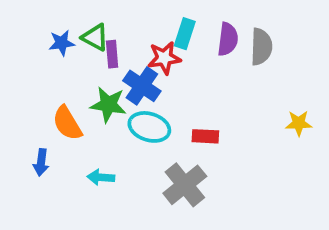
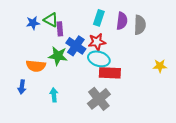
red star: (164, 58) -> (97, 42), moved
orange semicircle: (67, 123) -> (36, 66), turned -54
cyan ellipse: (149, 127) -> (99, 59), moved
red rectangle: (205, 136) -> (110, 73), size x1.5
cyan arrow: (101, 177) -> (54, 95), turned 80

